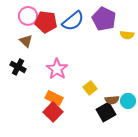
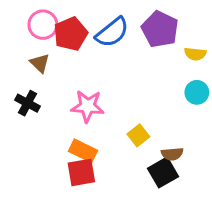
red pentagon: (46, 22) -> (71, 34), turned -30
pink star: (57, 69) -> (88, 106), turned -30
cyan circle: (128, 101) -> (197, 92), moved
red square: (53, 112) -> (81, 172), turned 36

